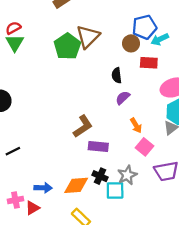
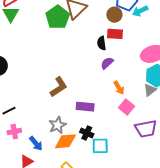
red rectangle: (149, 63) -> (115, 34), moved
brown L-shape: (83, 126) -> (59, 87), moved
gray star: (127, 175) -> (58, 125), moved
blue arrow: (43, 188) -> (36, 143), turned 49
pink cross: (15, 200) -> (14, 132), moved

